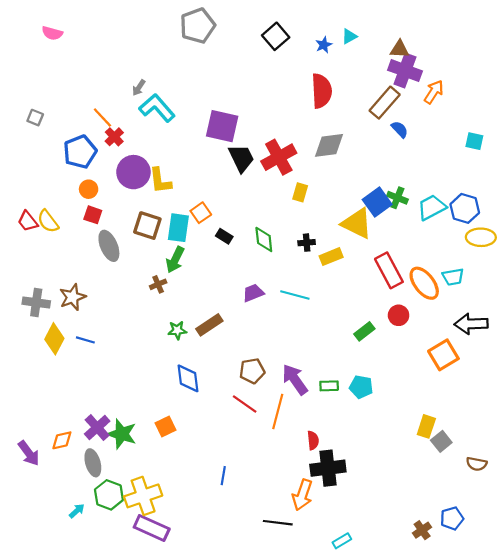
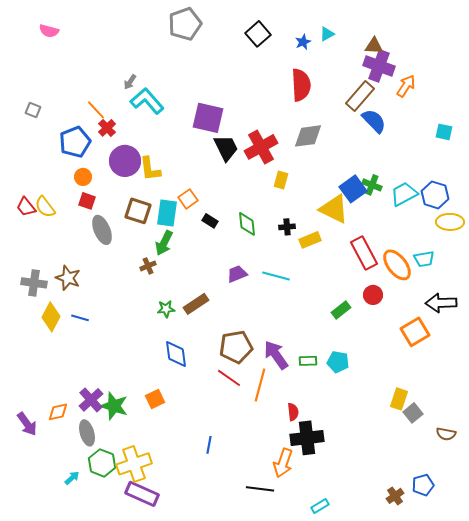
blue semicircle: (400, 129) -> (374, 121), size x1.5
brown star: (73, 297) -> (68, 278), turned -30
brown pentagon: (252, 371) -> (236, 347), size x1.4

